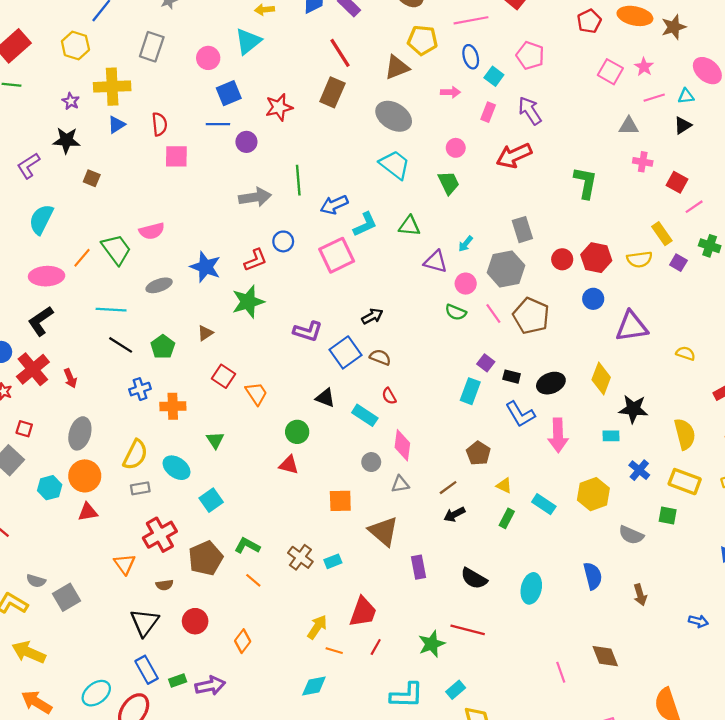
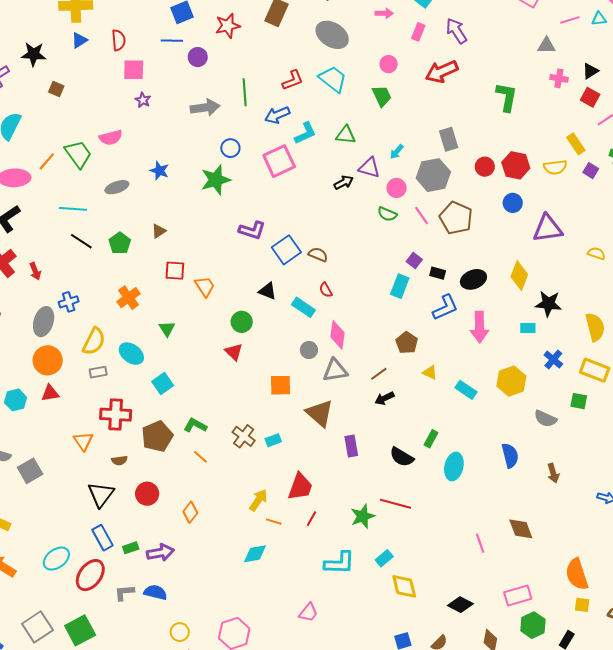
purple star: (71, 101) -> (143, 100), moved
black triangle: (683, 125) -> (590, 71), moved
red L-shape: (255, 260) -> (293, 80), moved
blue star: (206, 267) -> (159, 171), size x0.7
green star: (248, 302) -> (216, 180), moved
black arrow: (372, 316) -> (344, 182), moved
red square: (223, 376) -> (175, 271), turned -30
blue cross: (140, 389) -> (69, 302), moved
orange cross: (173, 406) -> (128, 298), turned -35
blue L-shape: (520, 414) -> (445, 308), turned -84
red triangle: (289, 465) -> (234, 352), turned 30
gray triangle: (400, 484) -> (335, 370), size x1.5
cyan hexagon: (50, 488) -> (16, 400), moved
green rectangle: (507, 518) -> (431, 439), moved
red cross: (160, 535) -> (116, 415), turned 32

